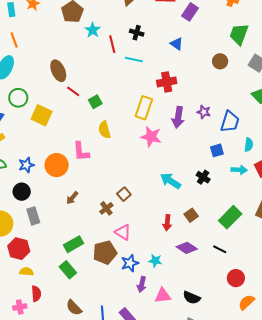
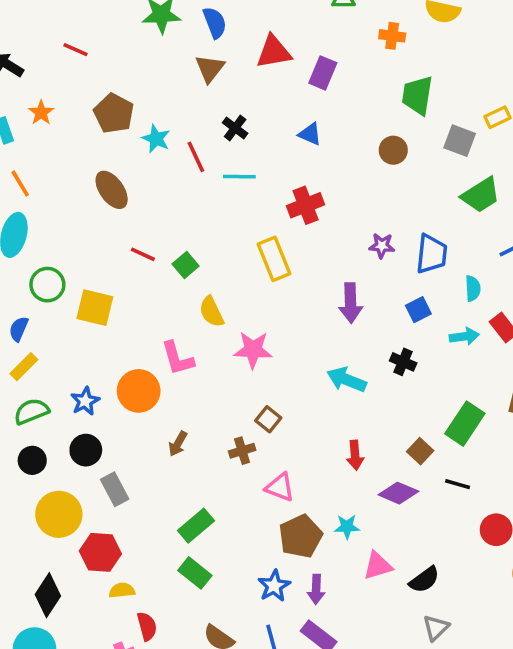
black cross: (137, 33) -> (235, 128), turned 32
brown ellipse: (58, 71) -> (112, 190), moved
yellow rectangle: (144, 108) -> (274, 259), turned -30
purple arrow: (178, 117) -> (351, 303), moved
pink star: (151, 137) -> (253, 350), moved
brown cross: (106, 208) -> (242, 451), turned 32
brown square: (191, 215) -> (420, 451), moved
brown pentagon: (105, 252) -> (301, 536), moved
blue star: (130, 263) -> (274, 586), moved
purple arrow: (142, 284) -> (316, 589), moved
pink triangle: (163, 296) -> (378, 566), moved
black semicircle: (192, 298) -> (424, 580), turned -48

